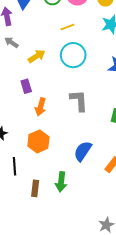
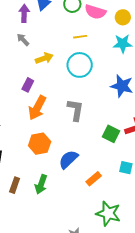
purple rectangle: (26, 86) -> (28, 85), turned 32
orange arrow: (41, 107) -> (37, 108), size x1.4
orange hexagon: (38, 141) -> (40, 144), moved

